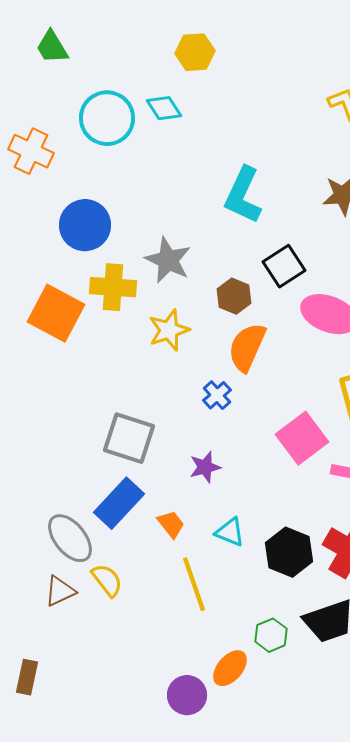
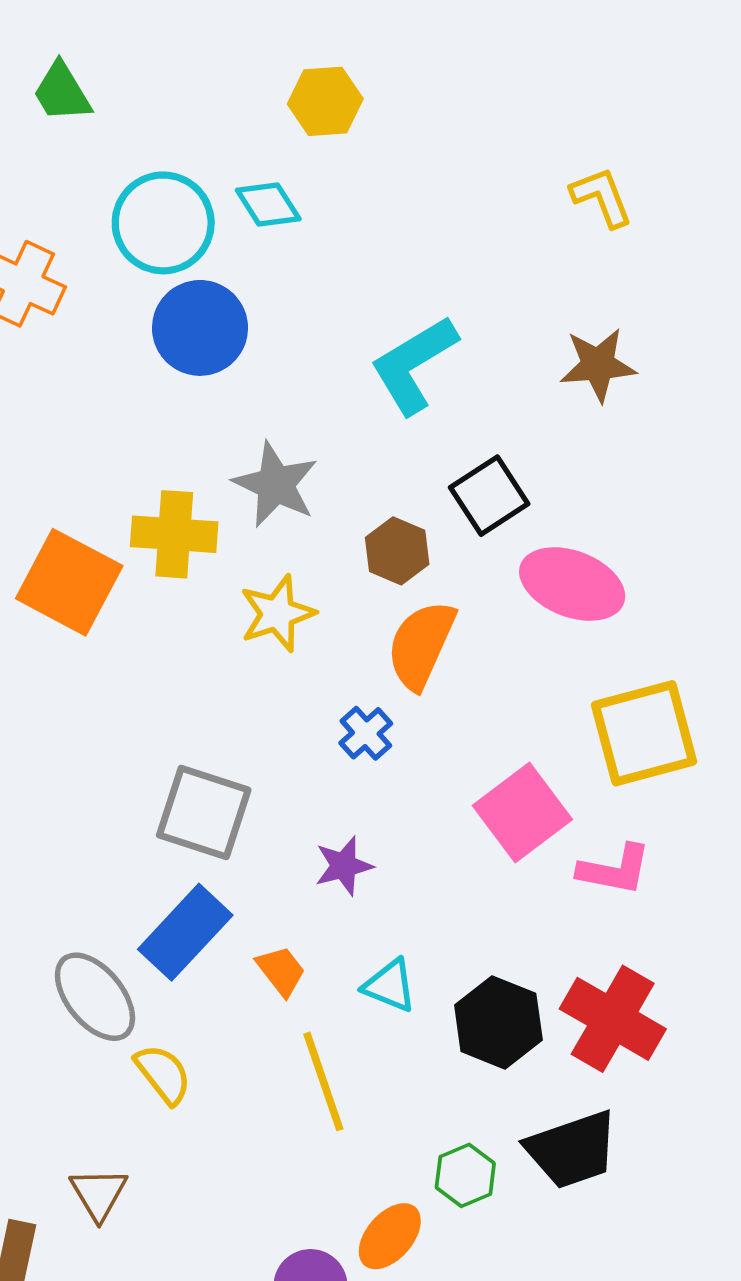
cyan L-shape: (243, 195) -> (414, 365), turned 34
blue circle: (85, 225) -> (200, 328), moved
brown triangle: (60, 591) -> (99, 1194), moved, turned -36

